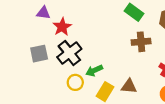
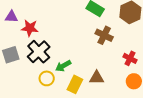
red star: (62, 27) -> (30, 28), turned -30
brown cross: (141, 42) -> (104, 35), turned 36

